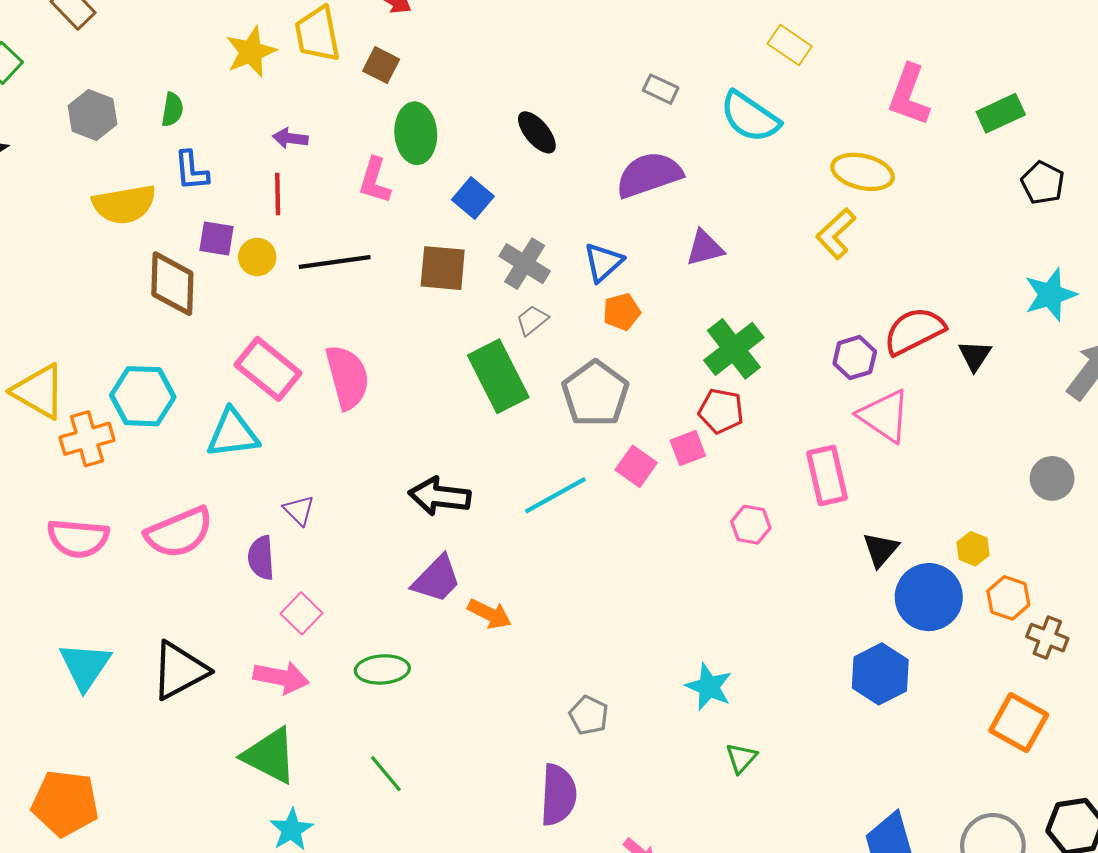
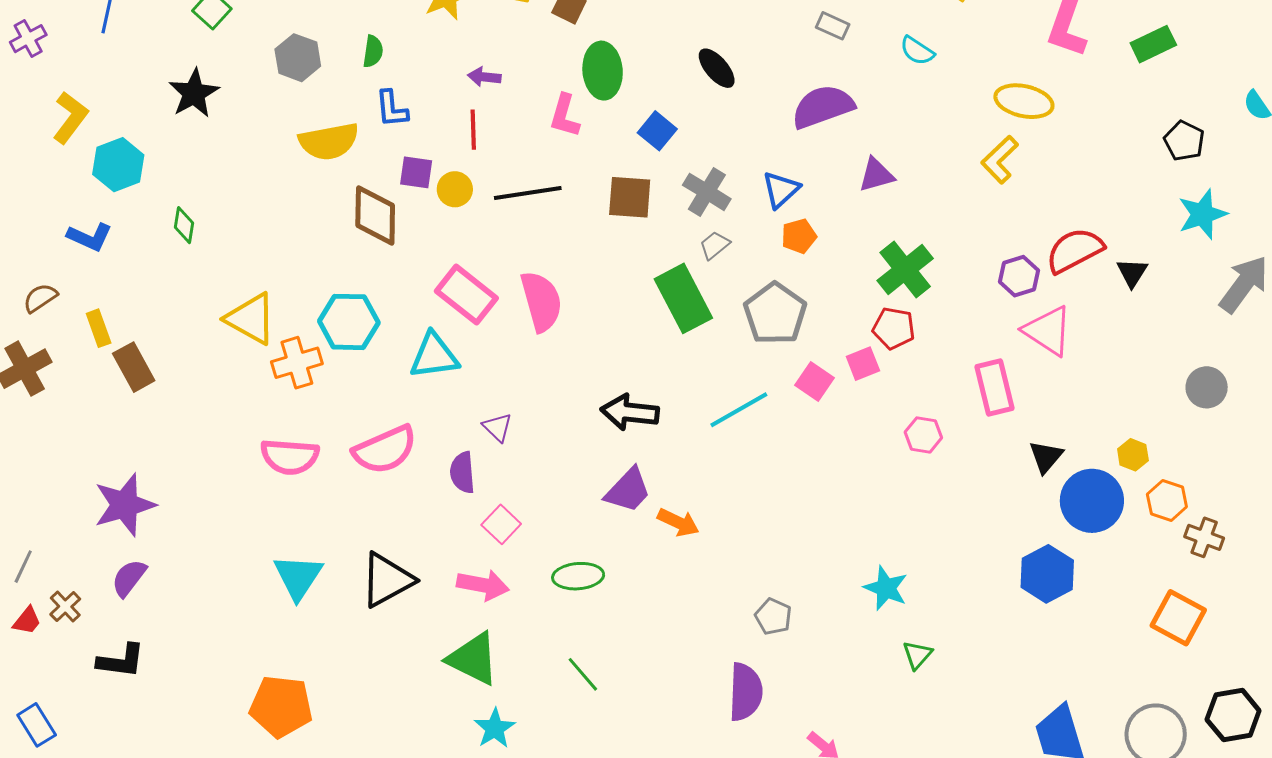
cyan semicircle: (750, 117) -> (917, 51), size x0.6
black pentagon: (1043, 183) -> (1184, 141), moved

